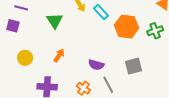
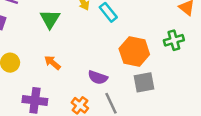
orange hexagon: (127, 27) -> (134, 51), moved
orange arrow: (59, 55) -> (52, 63), turned -88

